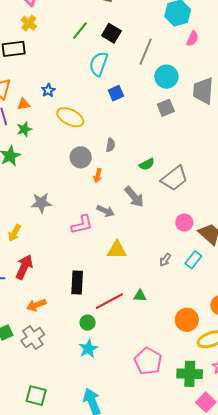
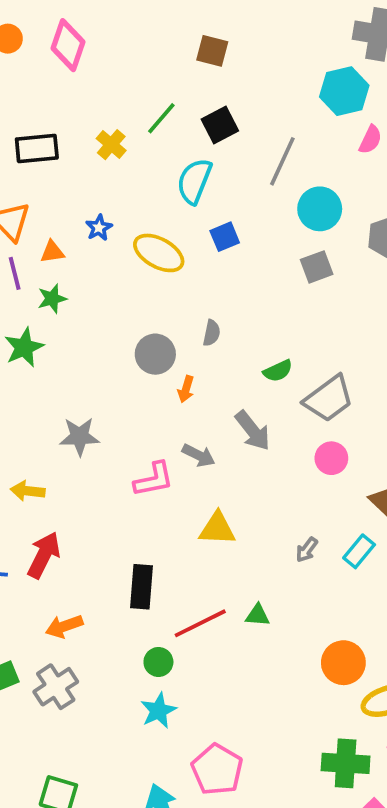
yellow cross: (29, 23) -> (111, 145), moved
black square: (111, 33) -> (220, 125), turned 30
yellow ellipse: (70, 117) -> (159, 253), moved
pink circle: (184, 223) -> (331, 458), moved
yellow arrow: (14, 233) -> (28, 491), turned 66
pink pentagon: (148, 361) -> (217, 770), moved

